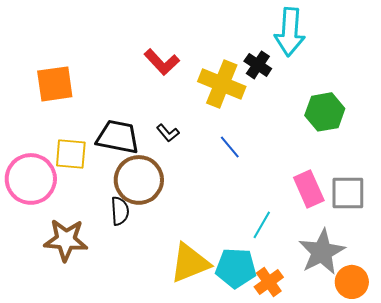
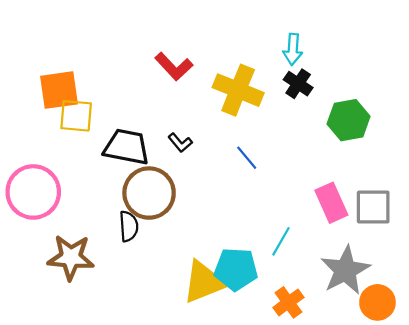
cyan arrow: (290, 32) -> (293, 49), moved, size x0.6
black cross: (258, 65) -> (298, 84), moved
yellow square: (71, 154) -> (76, 116), moved
cyan pentagon: (236, 268) -> (236, 269), moved

